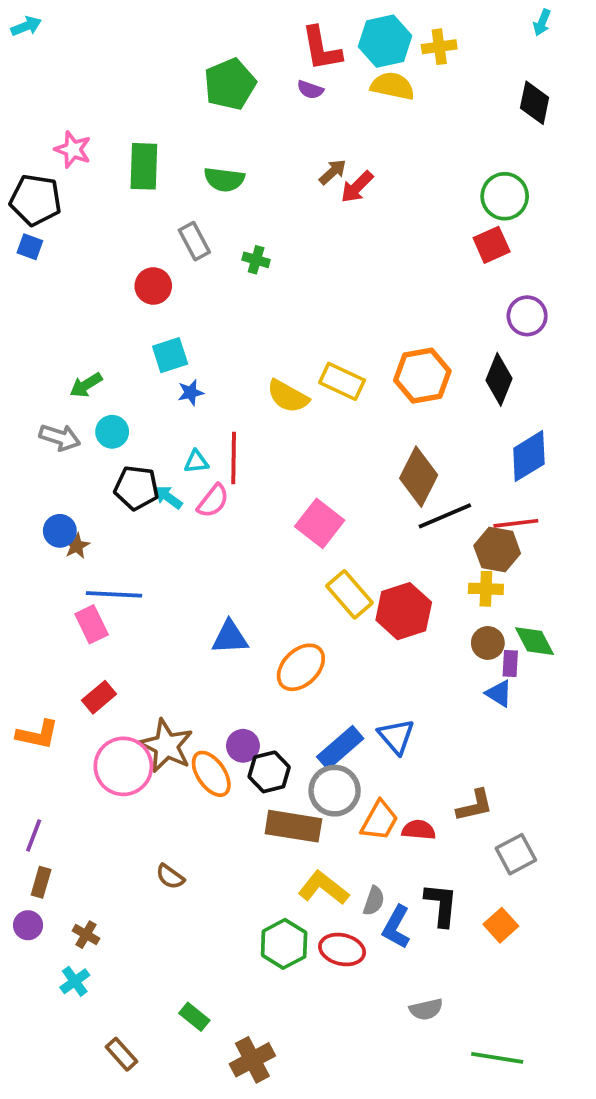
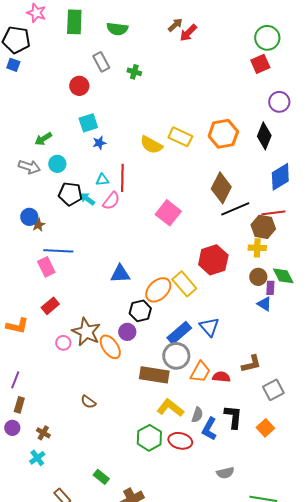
yellow rectangle: (350, 594) -> (184, 284), moved
pink circle: (123, 766) -> (63, 343), size x0.5
black hexagon: (269, 772) -> (140, 311), moved

